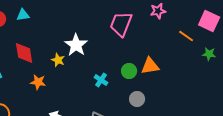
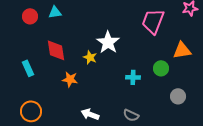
orange triangle: (150, 66) -> (182, 50), moved
cyan cross: (101, 80) -> (133, 77), turned -32
gray circle: (137, 99) -> (178, 96), moved

